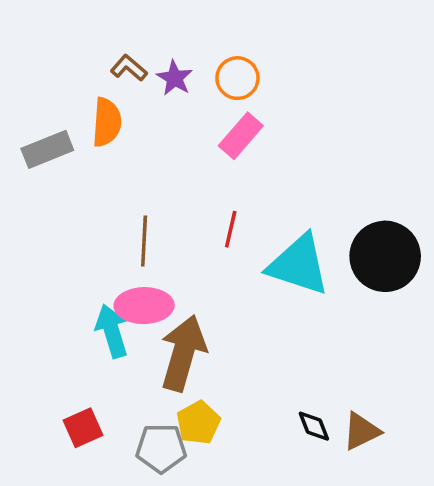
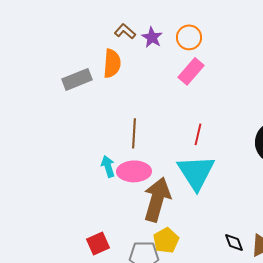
red line: (231, 229) -> (198, 134), moved
cyan triangle: (299, 265) -> (196, 172), moved, turned 39
cyan arrow: (112, 331) -> (108, 166), moved, size x0.7

